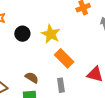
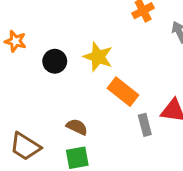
gray rectangle: (61, 85) -> (145, 125), moved

